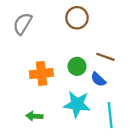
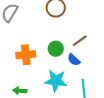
brown line: (105, 57) -> (80, 41), turned -56

